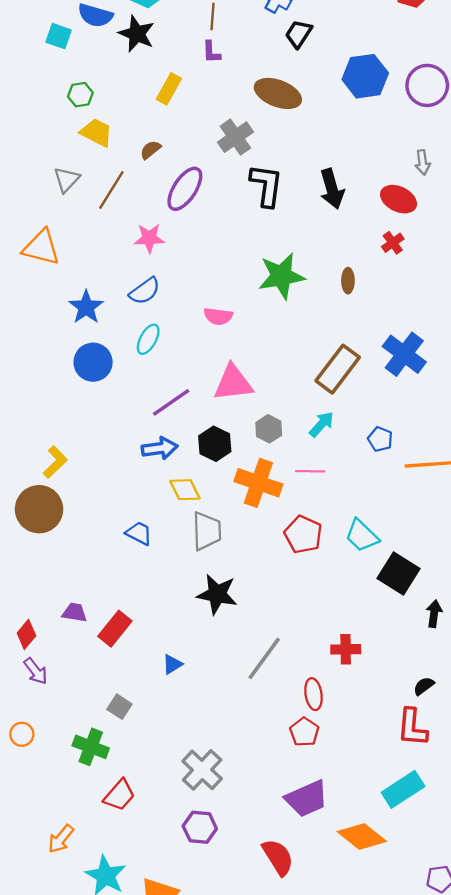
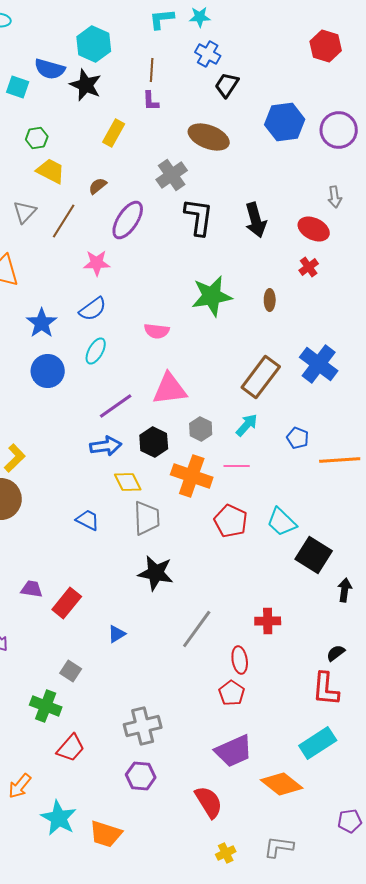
gray cross: (202, 770) -> (143, 726), turned 33

